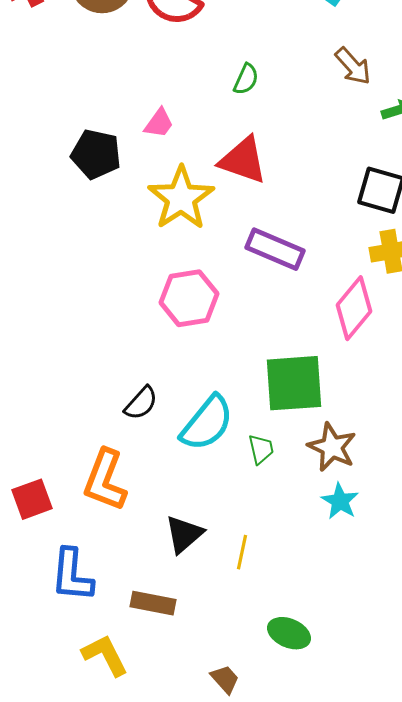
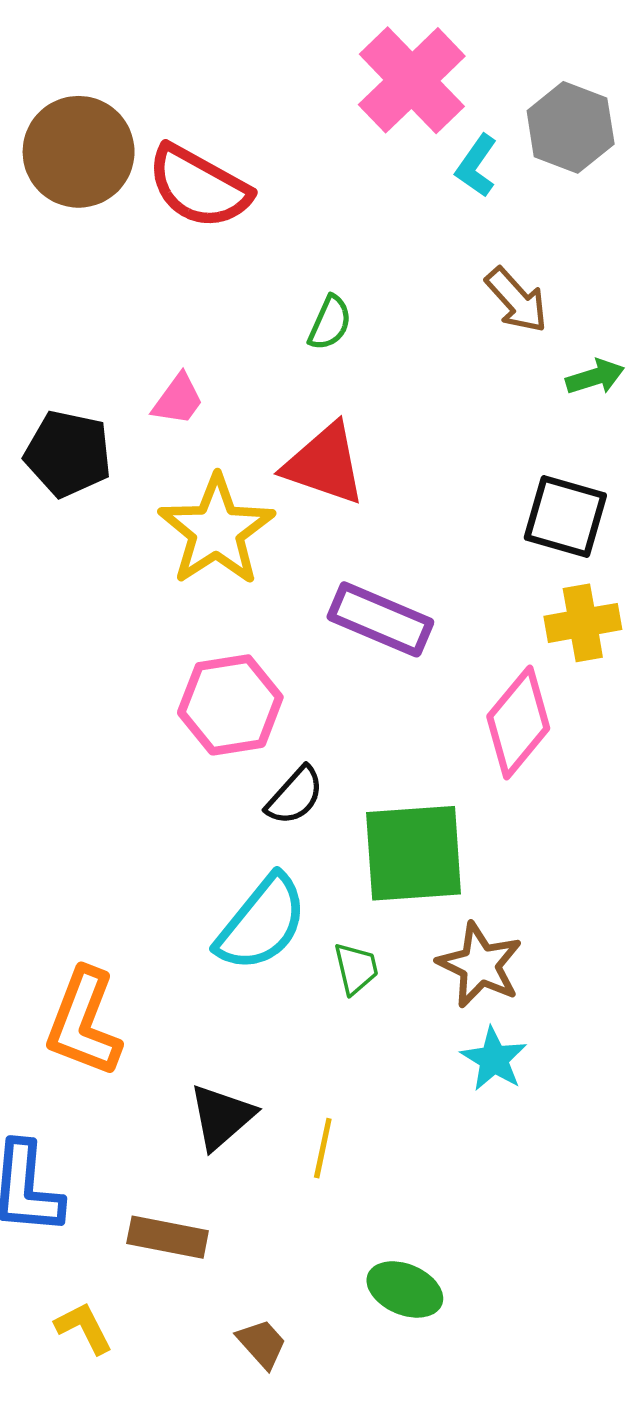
black semicircle: (141, 403) -> (295, 796), moved
yellow L-shape: (105, 655) -> (84, 1328), size x0.7
brown trapezoid: (225, 679) -> (262, 1344), moved

